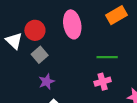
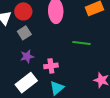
pink cross: (103, 82) -> (51, 66), moved

